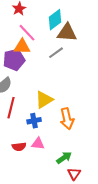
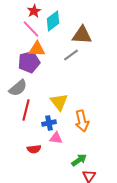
cyan diamond: (55, 20) -> (53, 21), moved
pink line: (27, 33) -> (31, 29), moved
yellow triangle: (44, 100) -> (59, 102), turned -36
pink triangle: (38, 144) -> (56, 138), moved

